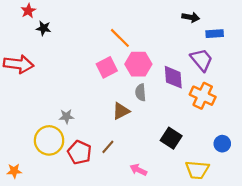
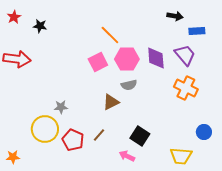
red star: (28, 11) -> (14, 17), moved
purple diamond: (173, 77) -> (156, 58), moved
gray semicircle: (141, 92) -> (129, 85), turned -98
black square: (171, 138) -> (140, 136), moved

